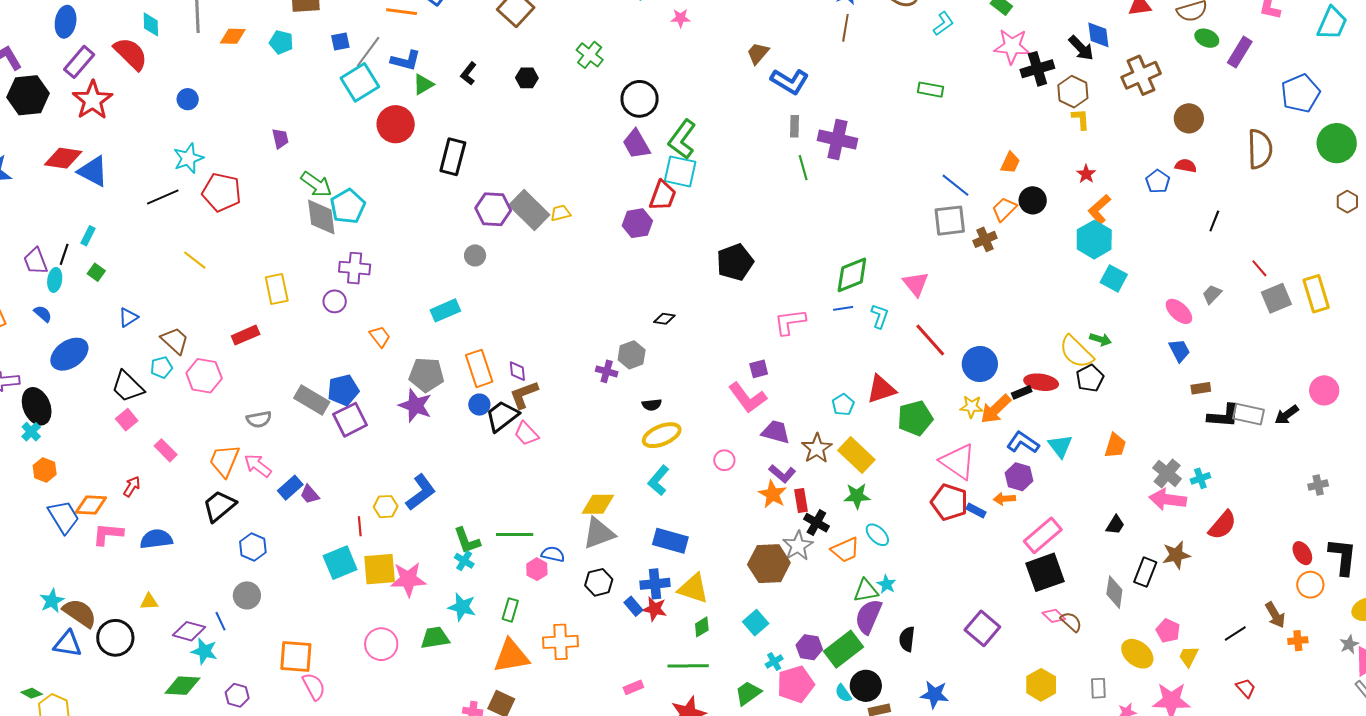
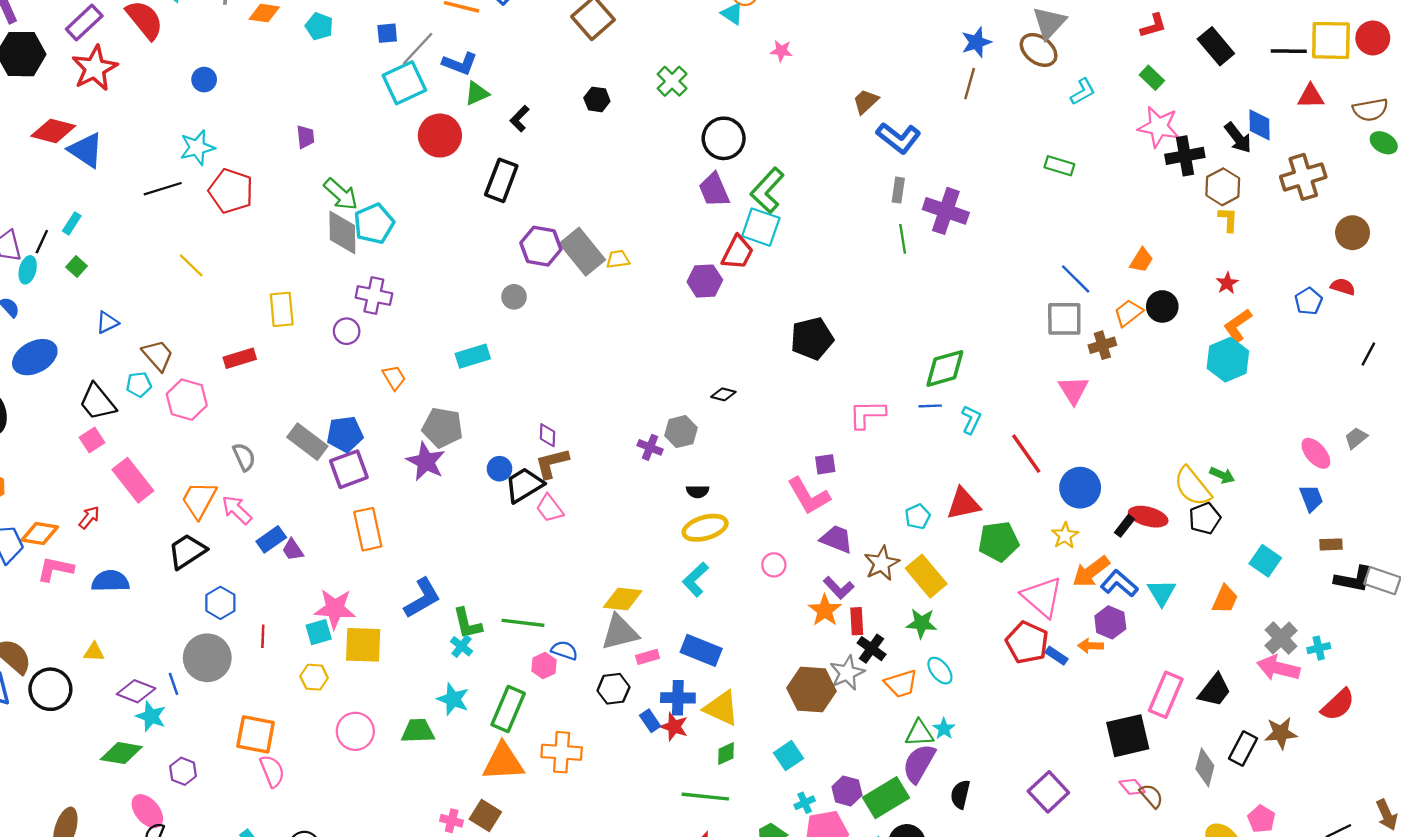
black L-shape: (469, 74) -> (520, 119), moved
cyan square: (1114, 278) -> (1265, 561), moved
pink triangle: (916, 284) -> (1073, 390), moved
orange rectangle: (479, 368) -> (368, 529), moved
black rectangle: (1022, 392) -> (1125, 526), turned -36
yellow star: (971, 407) -> (1065, 536), turned 30
orange arrow: (996, 409) -> (1091, 572), moved
gray semicircle: (259, 419) -> (244, 457), turned -110
pink rectangle: (166, 450) -> (133, 480), size x1.6
blue L-shape: (421, 492) -> (422, 598), moved
yellow hexagon: (386, 507) -> (314, 677), moved
black trapezoid: (1115, 525) -> (1215, 690), size x1.5
red line: (360, 526) -> (263, 636), moved
pink rectangle: (1043, 535) -> (1166, 695), moved, turned -33
cyan square: (340, 563) -> (319, 632), size x0.7
pink star: (408, 579) -> (335, 609), moved
gray circle: (247, 595) -> (207, 658), size x1.5
green rectangle: (510, 610) -> (508, 709), size x1.6
pink rectangle: (633, 687) -> (648, 657), moved

